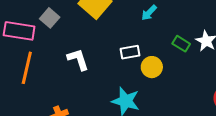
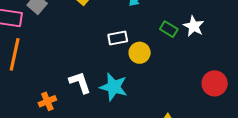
white L-shape: (78, 59) -> (80, 82), moved

